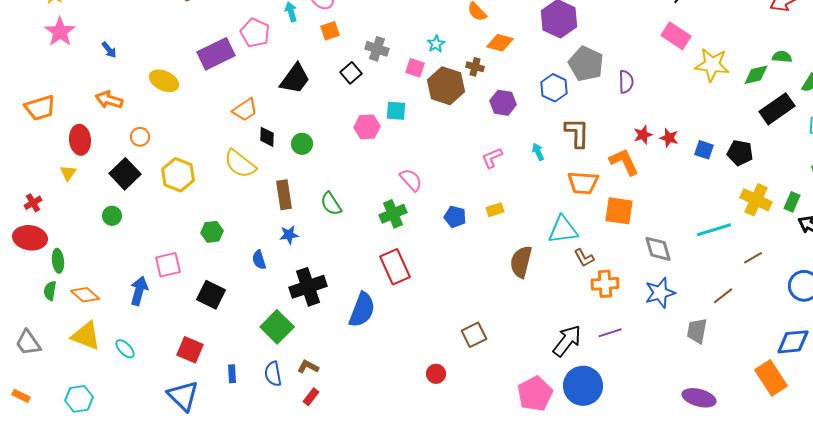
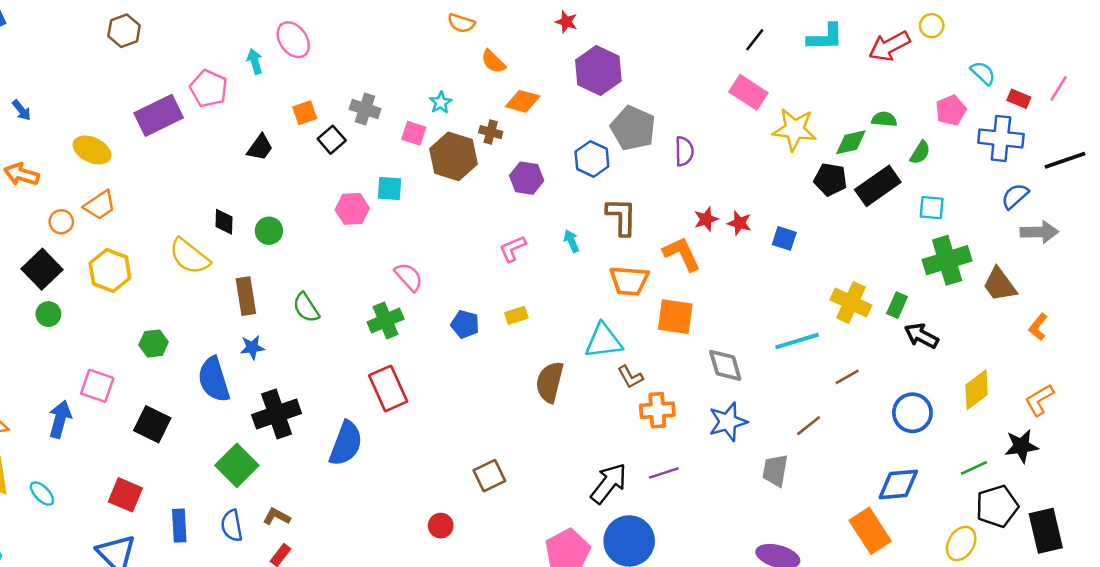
orange square: (330, 31) -> (305, 113), moved
black trapezoid: (295, 79) -> (260, 147), size x0.7
orange trapezoid: (245, 110) -> (100, 205), moved
black pentagon: (740, 153) -> (830, 179), moved
green circle: (112, 216) -> (48, 314), moved
blue semicircle: (259, 260) -> (214, 379), size x1.8
pink square: (168, 265) -> (97, 386), turned 32
blue rectangle: (232, 374) -> (179, 526), size x1.4

